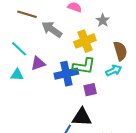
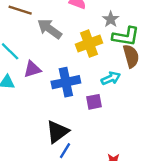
green L-shape: (84, 66) -> (126, 36), moved
cyan arrow: (114, 70) -> (111, 78), moved
black triangle: (82, 117) -> (57, 132), moved, turned -40

